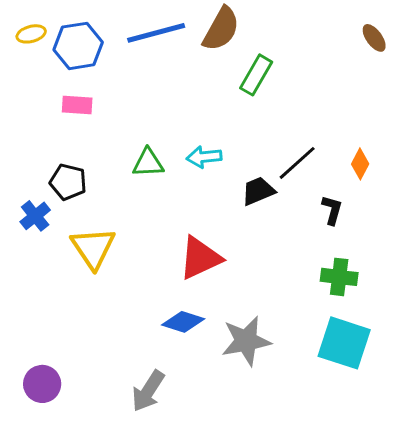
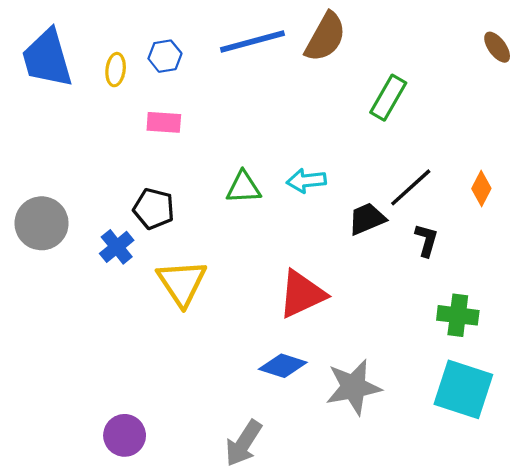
yellow ellipse: (31, 34) -> (116, 70), moved, turned -68
blue hexagon: (78, 46) -> (165, 56), size x0.6
green rectangle: (256, 75) -> (388, 98), moved
black L-shape: (332, 210) -> (426, 240), moved

